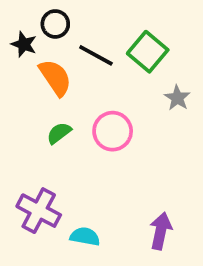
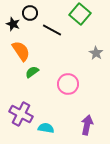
green square: (148, 52) -> (80, 14), moved
orange semicircle: (55, 78) -> (21, 51), moved
pink circle: (113, 131) -> (68, 84), moved

